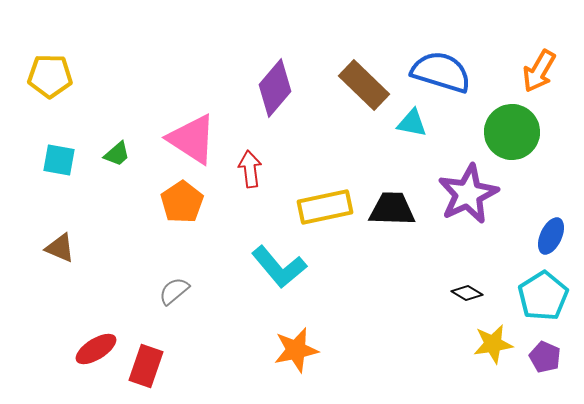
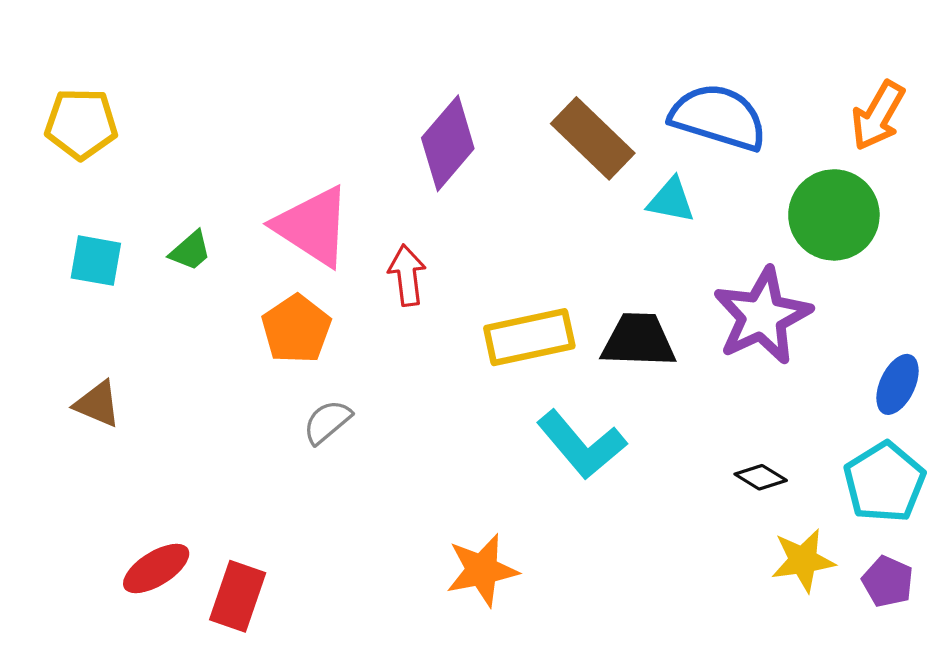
cyan L-shape: (279, 267) -> (581, 445), moved
gray semicircle: (174, 291) -> (327, 422), moved

